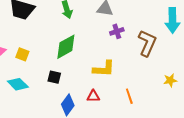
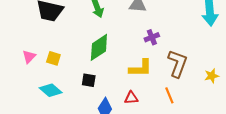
purple cross: (117, 31) -> (152, 37), moved
brown L-shape: (147, 43) -> (178, 63), moved

